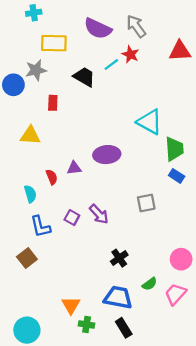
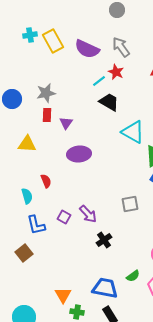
yellow rectangle: (54, 43) -> (53, 41), moved, turned 60
gray star: (36, 70) -> (46, 93), moved
black trapezoid: (84, 77) -> (109, 102), moved
purple ellipse: (107, 155) -> (79, 154), moved
purple triangle: (74, 168) -> (66, 123), moved, turned -48
black cross: (119, 258) -> (104, 240), moved

